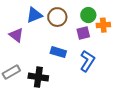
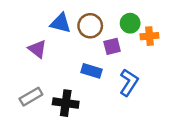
blue triangle: (34, 15) -> (61, 23), turned 36
purple square: (83, 33) -> (112, 46), moved

